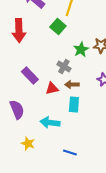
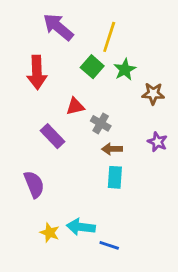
green star: (81, 50) -> (125, 70), moved
red triangle: (52, 89) -> (75, 106), moved
cyan arrow: (50, 123) -> (81, 227), moved

